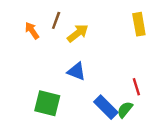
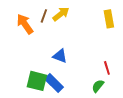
orange arrow: (32, 31) -> (25, 24), size x1.5
yellow arrow: (78, 33) -> (61, 14), moved
blue rectangle: (106, 107) -> (54, 83), moved

